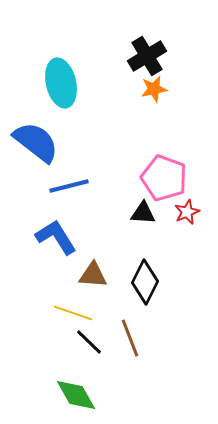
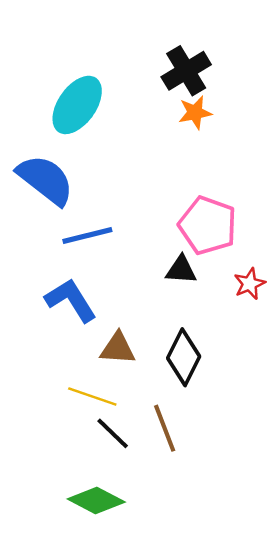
cyan ellipse: (61, 83) -> (77, 105), turned 48
red star: (187, 212) -> (250, 284), moved
green diamond: (76, 395) -> (96, 500), turned -33

